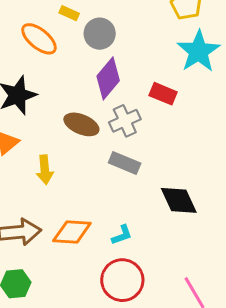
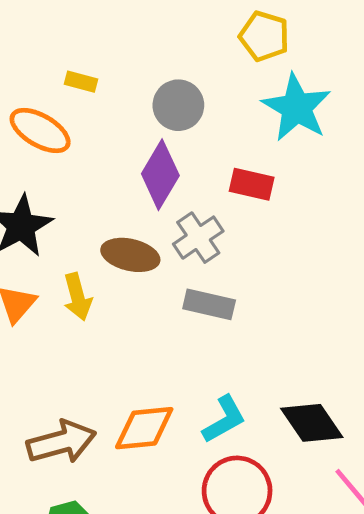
gray circle: (100, 34) -> (178, 105), moved
yellow arrow: (45, 170) -> (78, 297), moved
black diamond: (179, 200) -> (312, 423), moved
cyan L-shape: (122, 235) -> (224, 419), size x1.4

